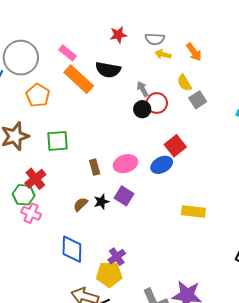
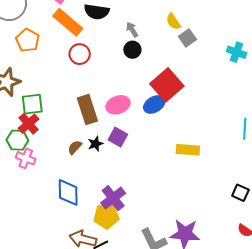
red circle: (157, 103) -> (80, 54), moved
green square: (57, 141) -> (32, 104), moved
red square: (175, 146) -> (167, 85), size x1.5
brown rectangle: (95, 167) -> (87, 110), size x1.8
purple cross: (117, 257) -> (113, 198), size x1.4

